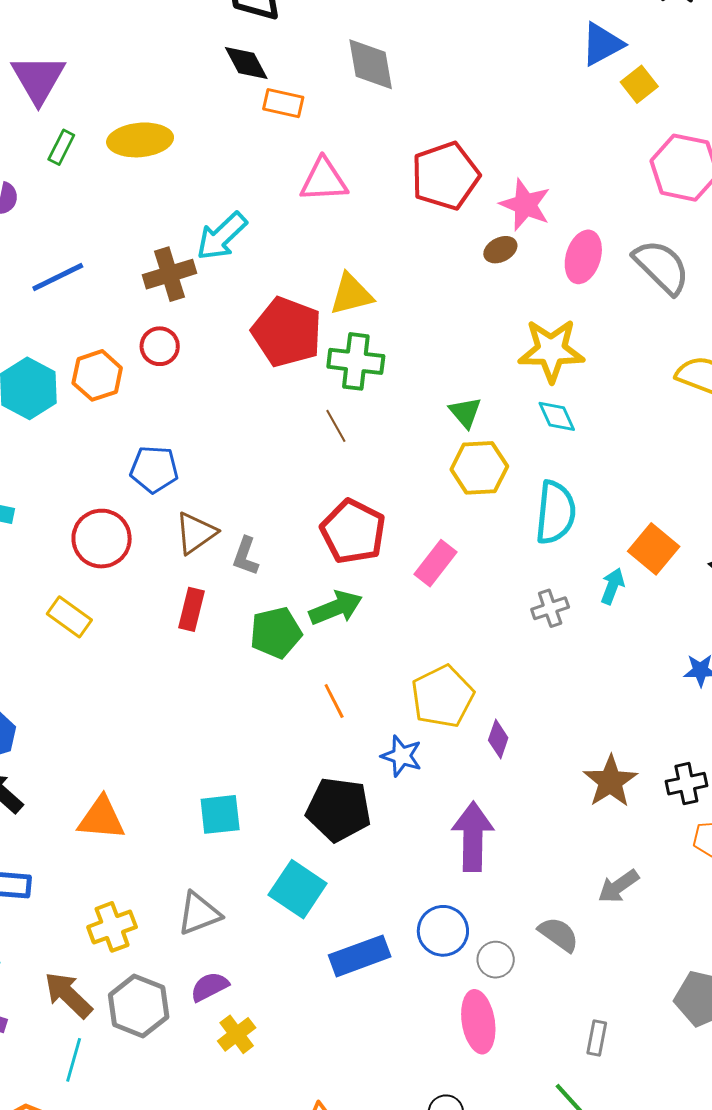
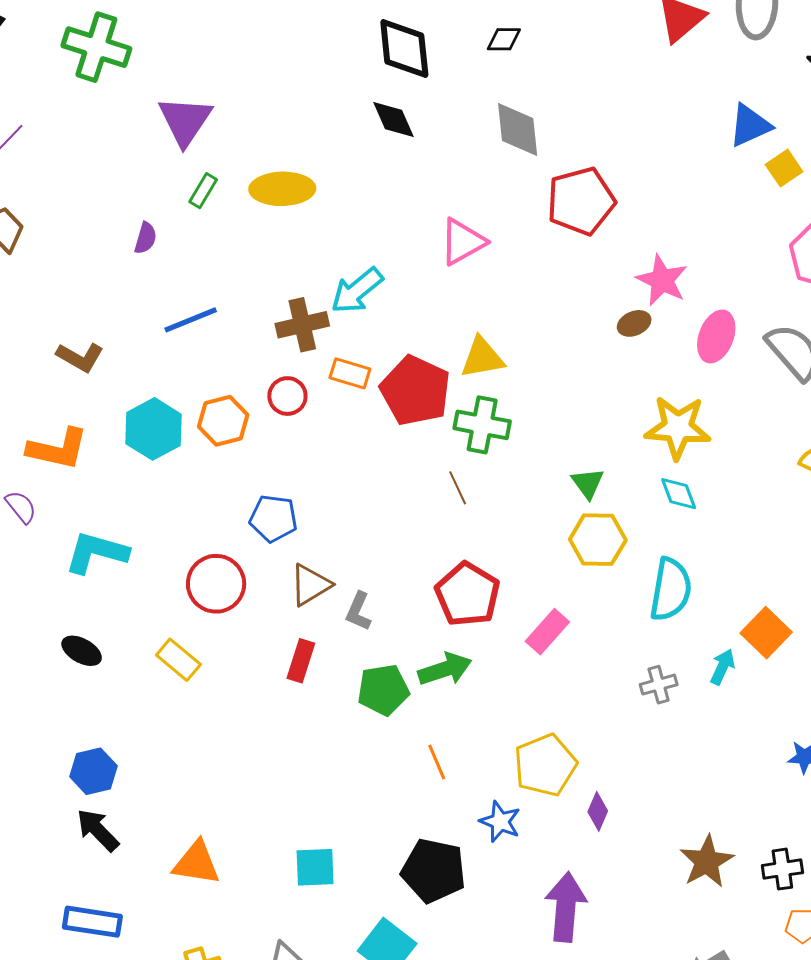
orange rectangle: (283, 103) -> (350, 373), moved
red pentagon: (445, 176) -> (581, 201), moved
pink triangle: (324, 180) -> (463, 242), turned -30

